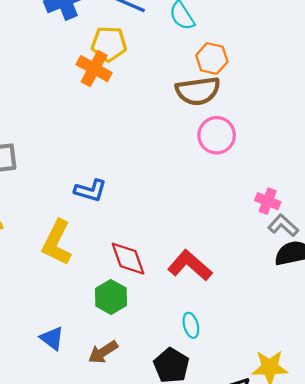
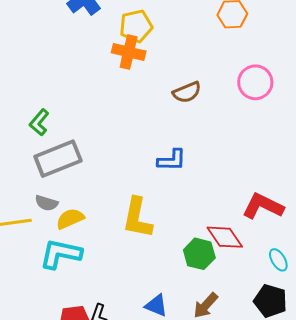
brown semicircle: (198, 91) -> (187, 92), moved, size x0.7
blue L-shape: (90, 191) -> (172, 160), moved
red diamond: (128, 259) -> (225, 237), moved

